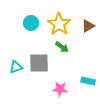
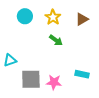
yellow star: (59, 24) -> (53, 17), size x0.7
gray square: (39, 63) -> (31, 79), moved

